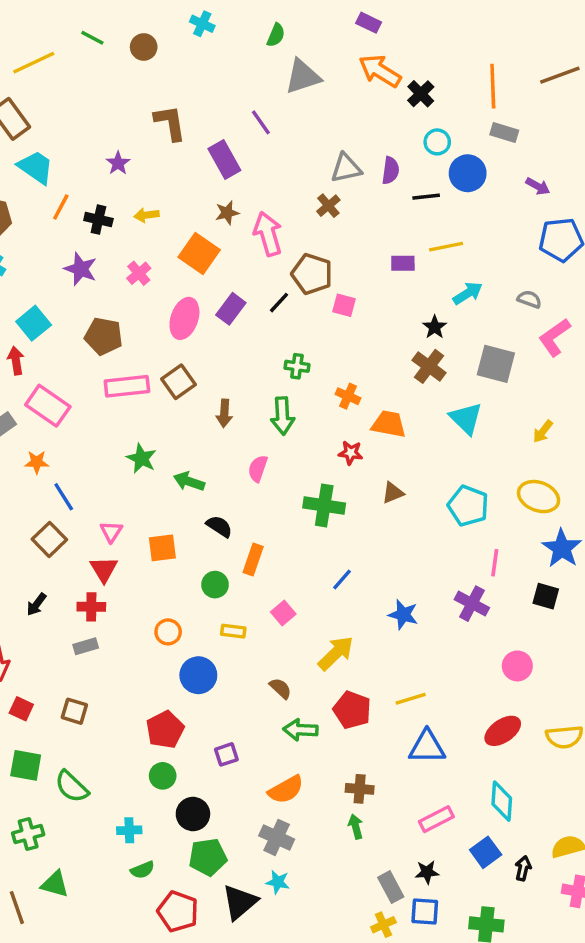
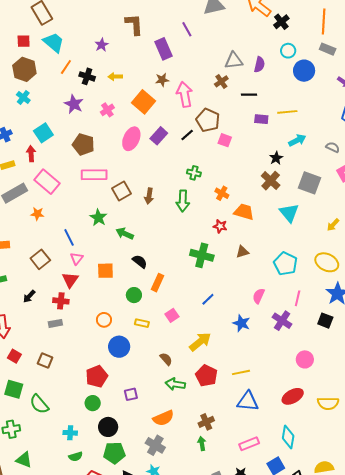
black line: (426, 197) -> (249, 95), moved
brown square: (178, 382) -> (121, 191), moved
pink semicircle: (258, 469) -> (259, 296), moved
blue line: (64, 497) -> (69, 237), moved
brown cross: (360, 789) -> (206, 422), turned -35

